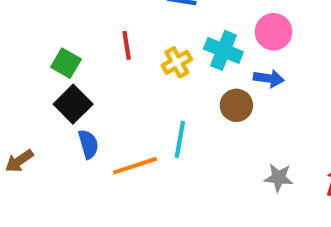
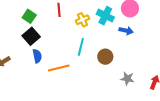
brown circle: (236, 105) -> (105, 57), moved
cyan line: (180, 139) -> (81, 47), moved

